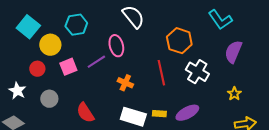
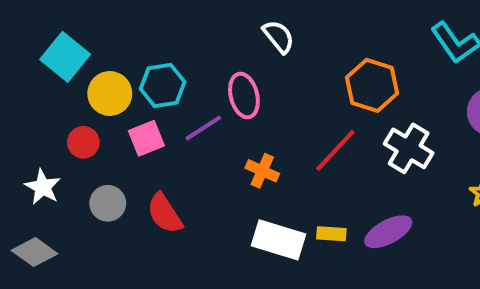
white semicircle: (133, 17) -> (279, 37), size x0.7
cyan hexagon: (76, 25) -> (163, 85), moved
red line: (161, 73) -> (335, 150), turned 55
red semicircle: (85, 113) -> (165, 213), moved

